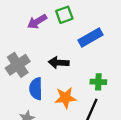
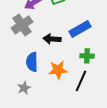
blue rectangle: (90, 38) -> (80, 29), moved
gray cross: (18, 65) -> (22, 25), moved

